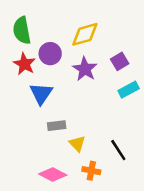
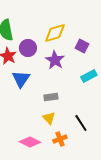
purple square: (120, 61) -> (82, 46), moved, turned -32
gray rectangle: (57, 126) -> (51, 97), moved
orange cross: (91, 171) -> (60, 139), turned -32

